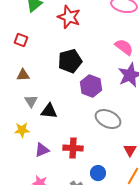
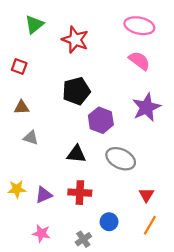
pink semicircle: (124, 47) -> (139, 61), moved
gray triangle: (31, 101) -> (31, 138), turned -40
black triangle: (49, 111) -> (76, 154), moved
yellow star: (22, 130) -> (17, 189), moved

